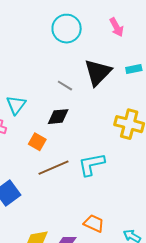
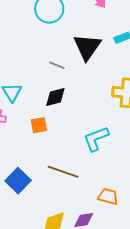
orange square: (37, 142) -> (39, 125), turned -30
brown line: (53, 168) -> (63, 172), moved, turned 52

